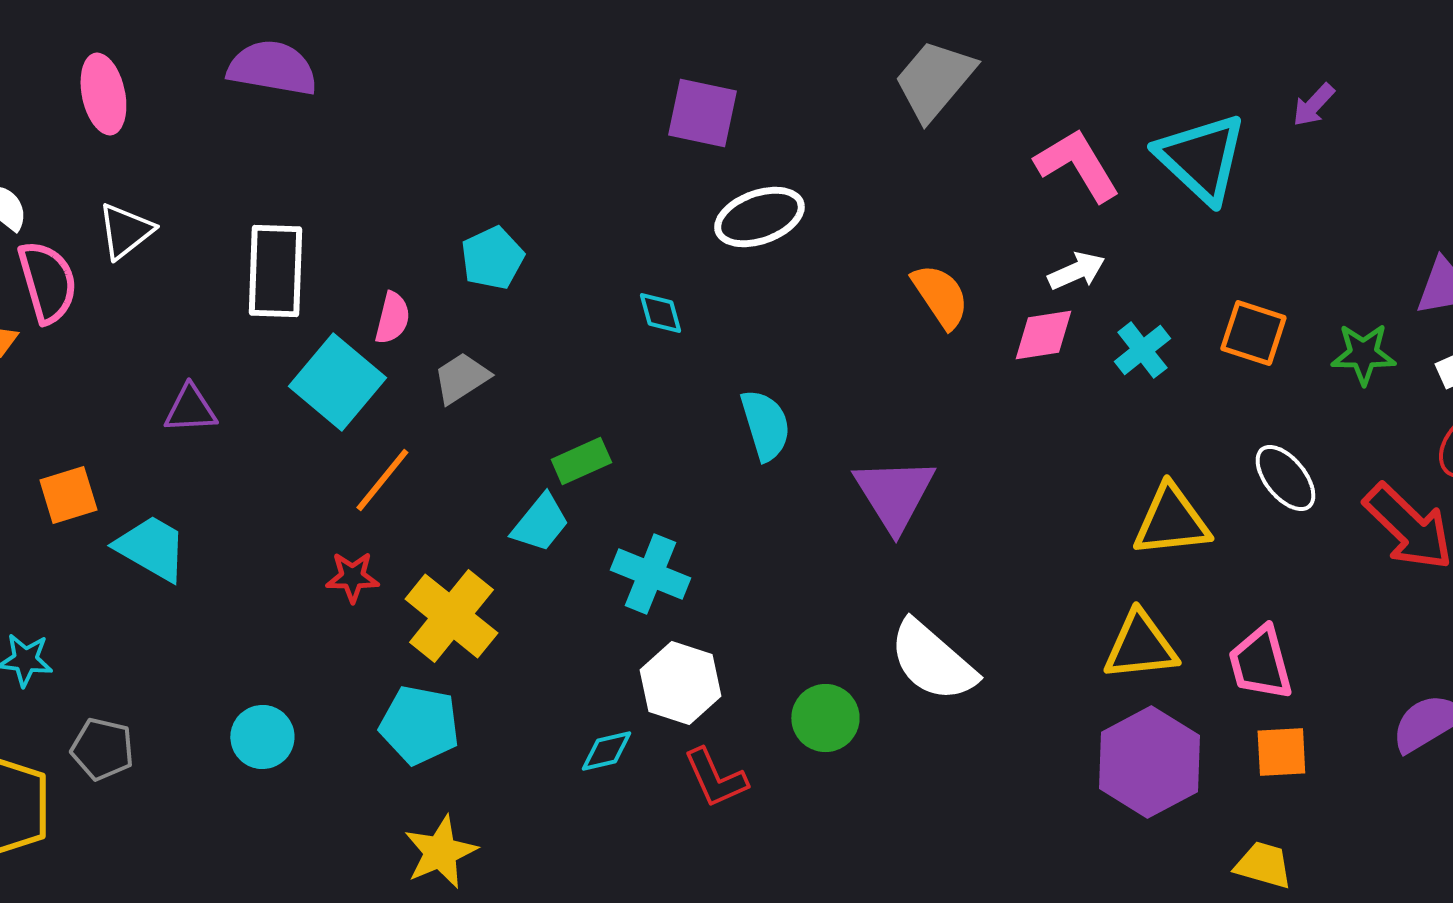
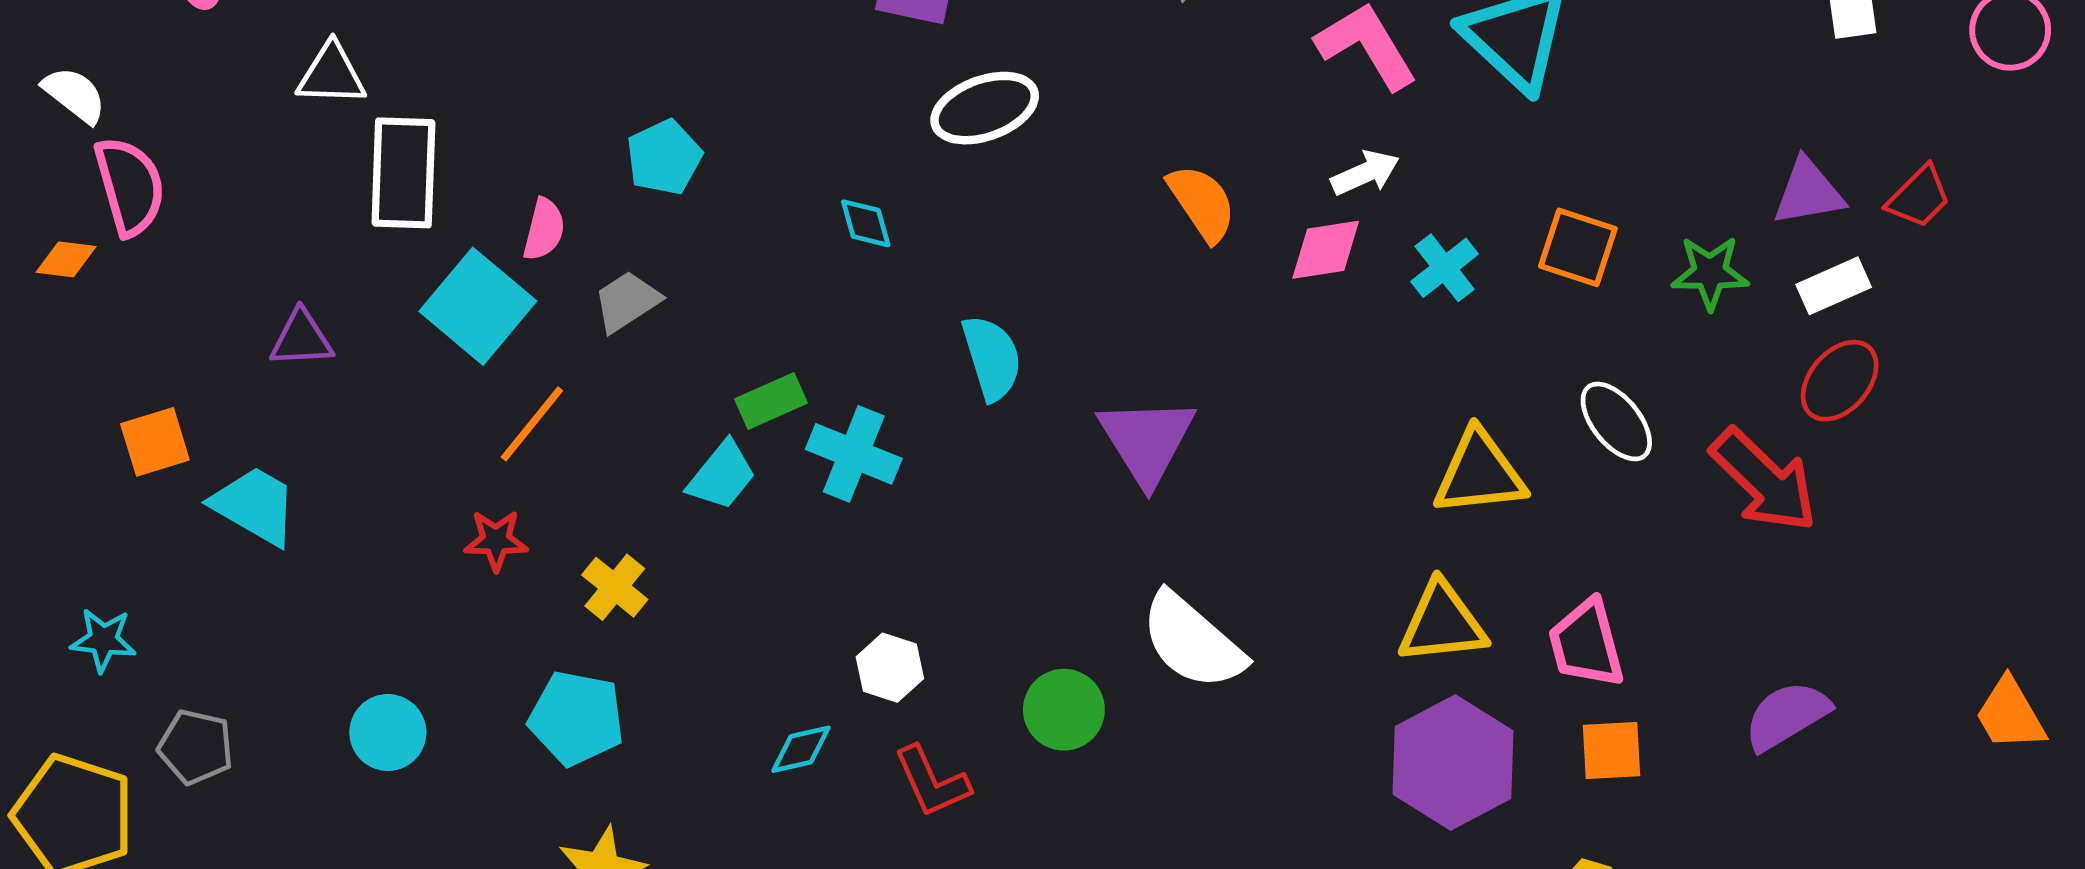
white triangle: (125, 231) -> (331, 74), moved, turned 40
cyan cross: (650, 574) -> (854, 454), moved
yellow cross: (451, 616) -> (615, 587), size x0.6
white hexagon: (680, 683) -> (890, 668), size x0.7

